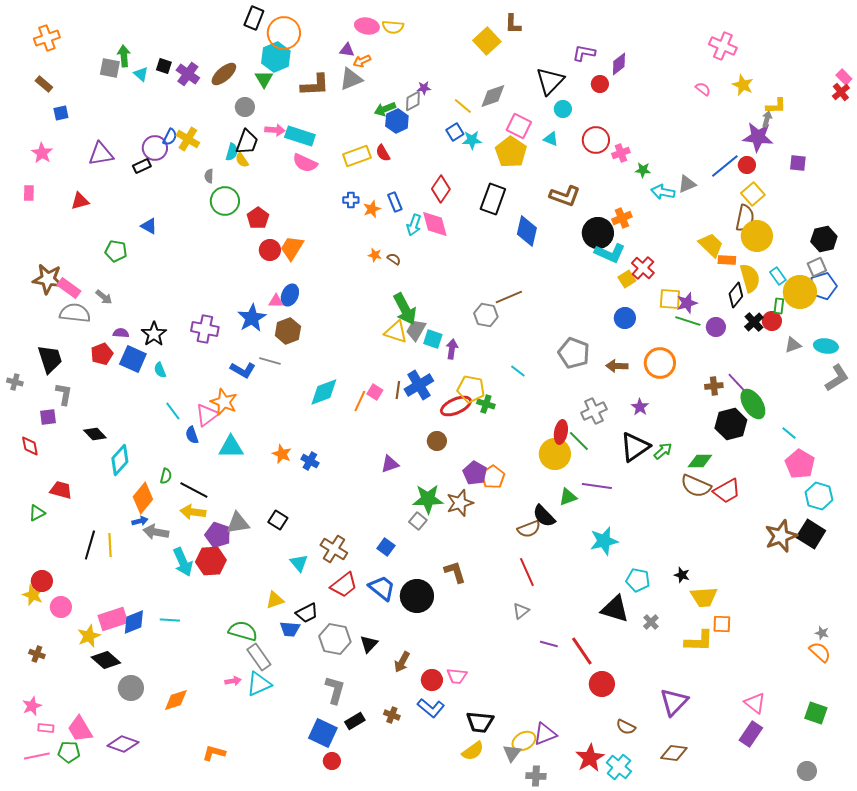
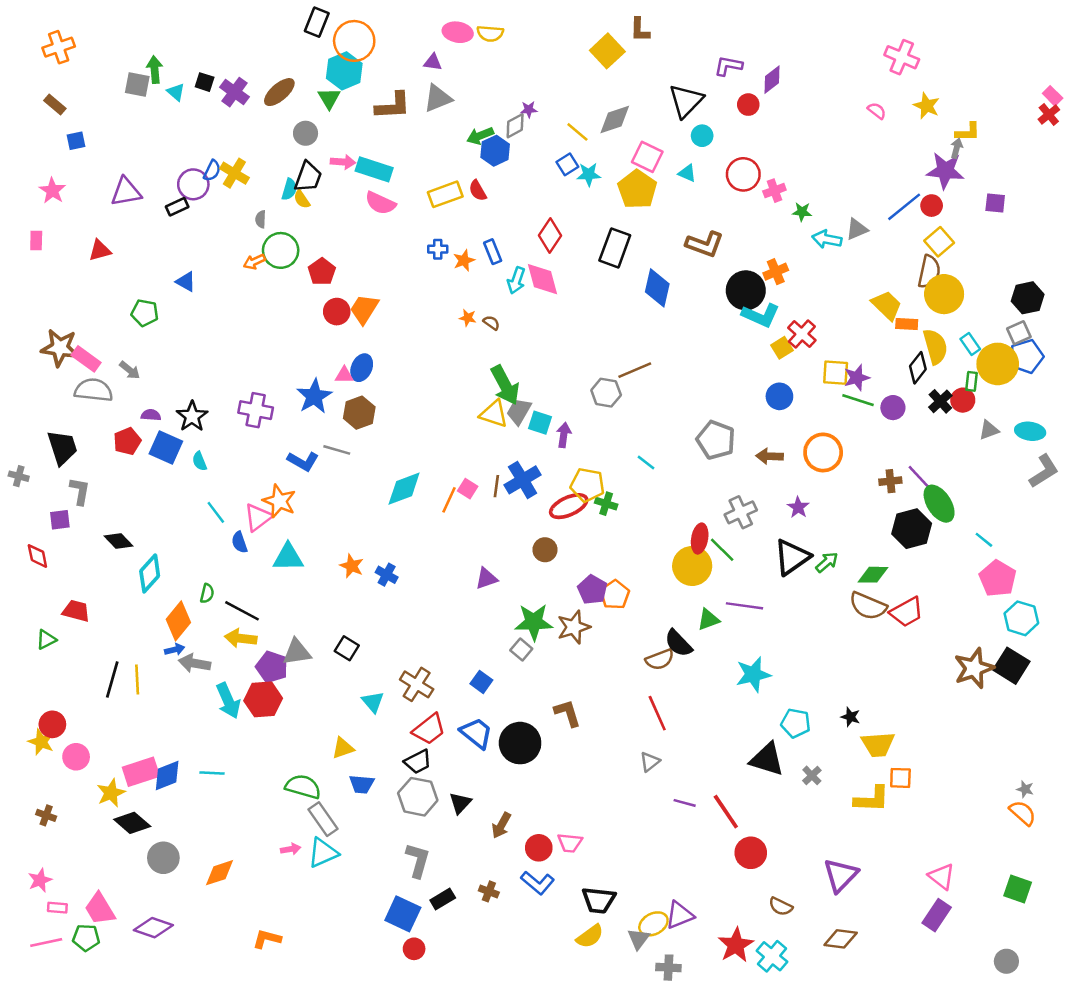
orange arrow: (362, 61) -> (254, 262), moved
black trapezoid: (307, 613) -> (418, 762), moved

